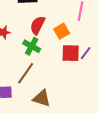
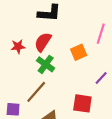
red semicircle: (38, 25) -> (43, 42), moved
red square: (71, 53) -> (82, 103), moved

